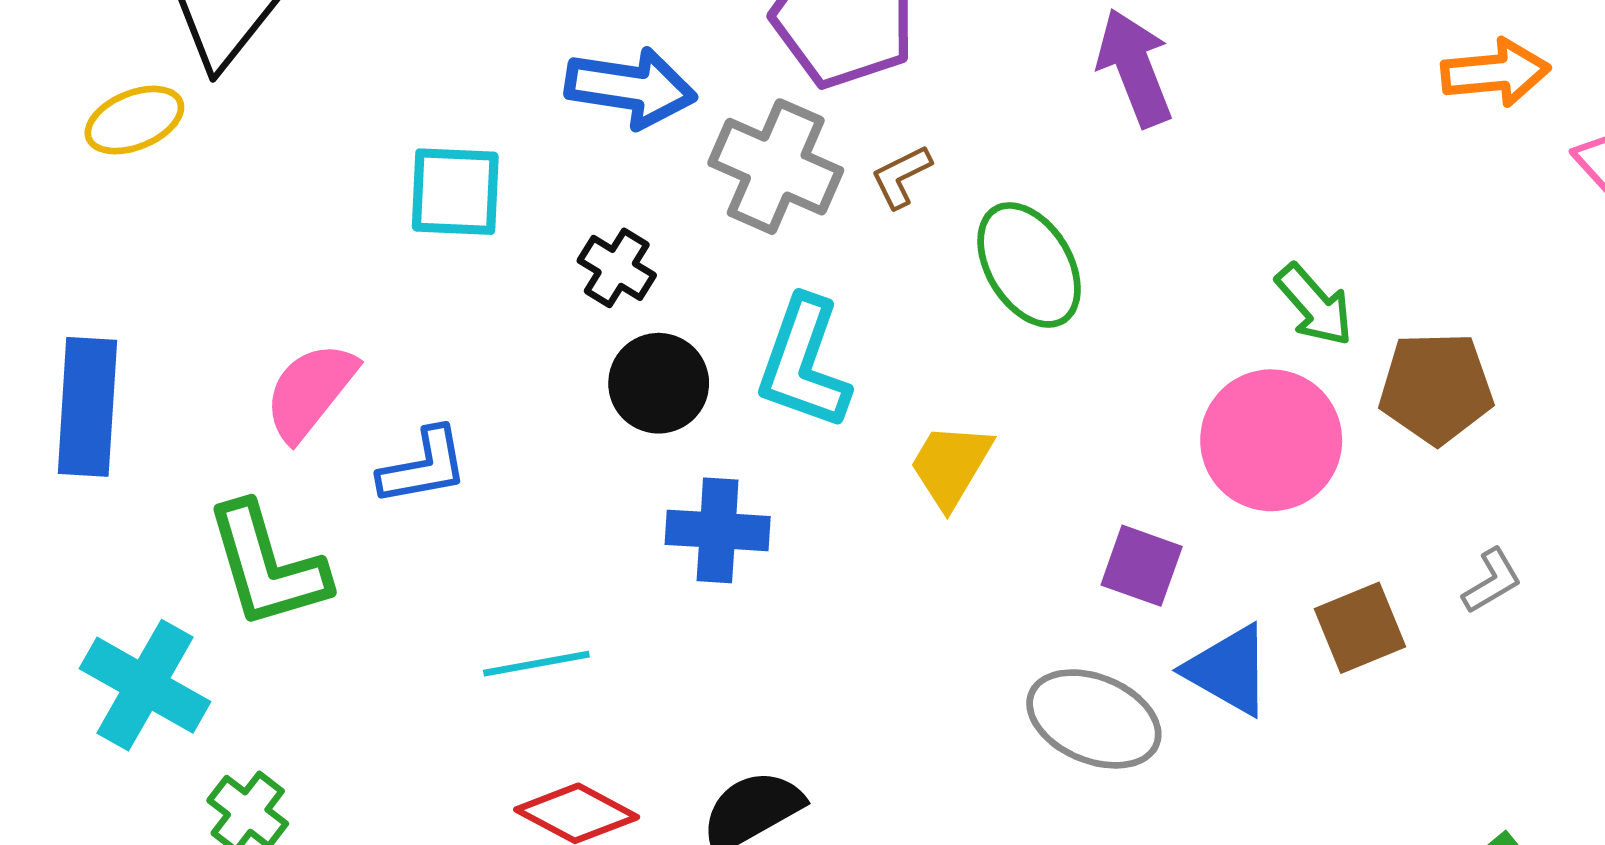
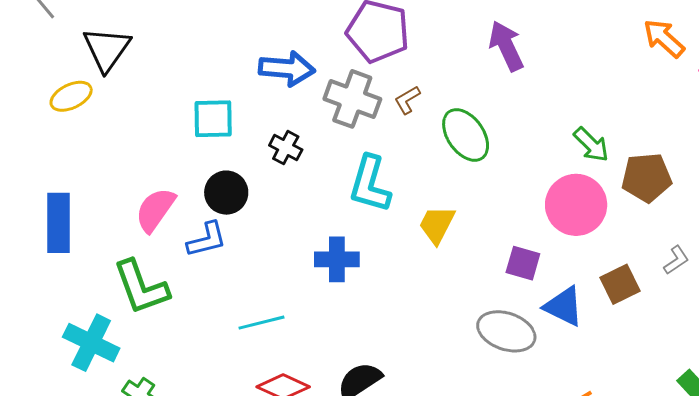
orange arrow: (1496, 73) -> (664, 38), turned -129
black circle: (659, 383) -> (226, 193), moved

